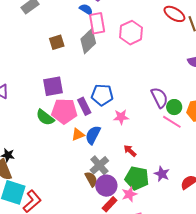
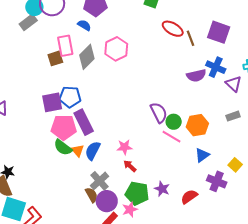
pink rectangle: (97, 23) -> (65, 46), moved
pink hexagon: (131, 33) -> (116, 49), moved
blue pentagon: (102, 95) -> (70, 97), moved
purple rectangle: (84, 106) -> (84, 122), size x1.4
green semicircle: (45, 117) -> (63, 147), moved
pink star: (121, 117) -> (125, 147), moved
orange triangle: (78, 135) -> (78, 150), turned -48

